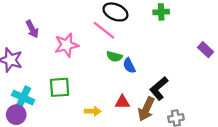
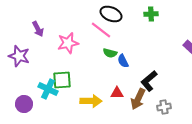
cyan cross: (23, 98) -> (48, 89), moved
yellow arrow: (93, 111) -> (91, 101), size x1.5

